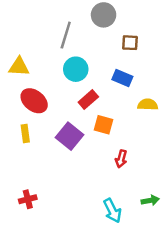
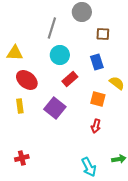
blue rectangle: (122, 78) -> (97, 62), turned 49
yellow semicircle: (148, 105) -> (117, 83), turned 35
orange square: (104, 125) -> (98, 99), moved

